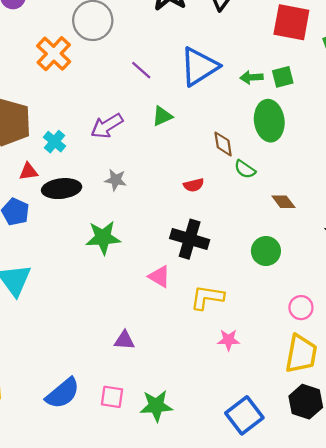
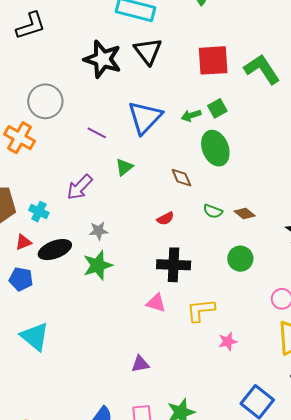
green semicircle: (245, 169) -> (213, 211), moved
green star: (103, 238) -> (98, 265), moved

